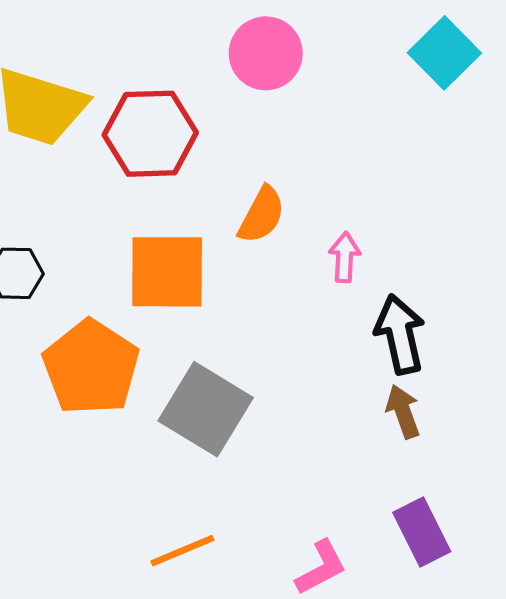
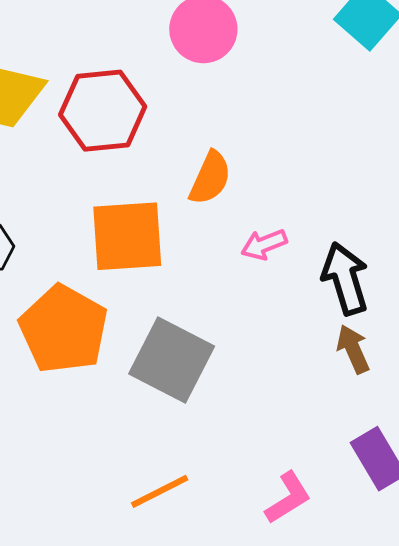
pink arrow: (345, 257) -> (264, 244), moved, turned -111

